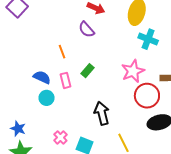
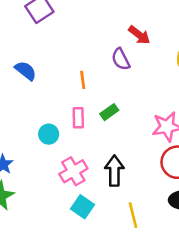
blue semicircle: (42, 77) -> (26, 71), moved
pink cross: (60, 137) -> (73, 171), moved, size x1.5

